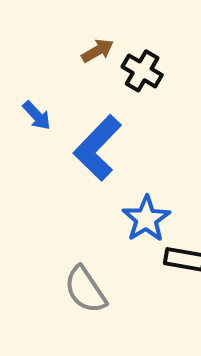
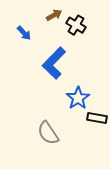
blue arrow: (37, 115) -> (24, 33), moved

